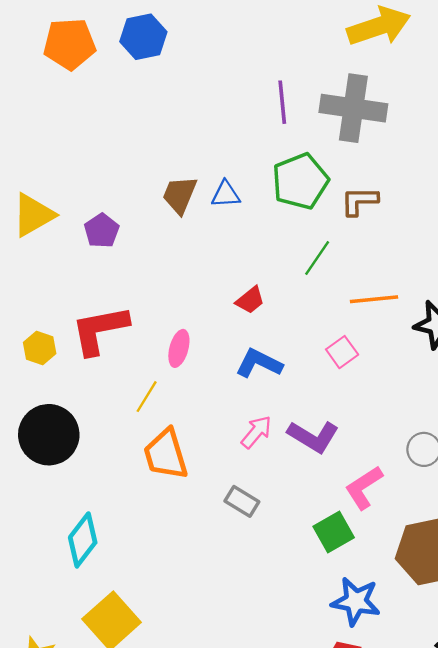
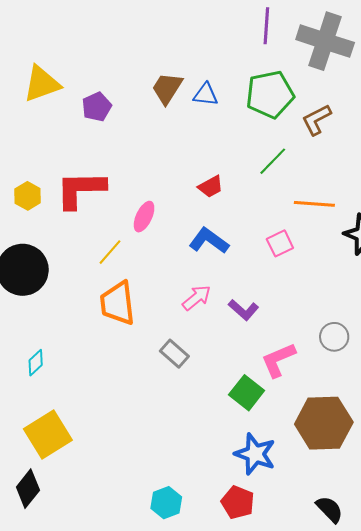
brown L-shape: (359, 201) -> (317, 120), turned -36
purple L-shape: (313, 437) -> (244, 310), size x0.7
green square: (334, 532) -> (247, 393), turned -32
cyan diamond: (83, 540) -> (36, 363), size x0.6

